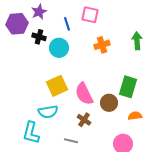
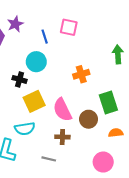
black cross: (39, 37) -> (20, 79), moved
orange cross: (102, 45) -> (81, 74), moved
green rectangle: (128, 87) -> (108, 102), turned -35
brown cross: (84, 120) -> (62, 137), turned -32

